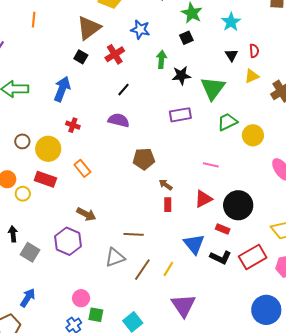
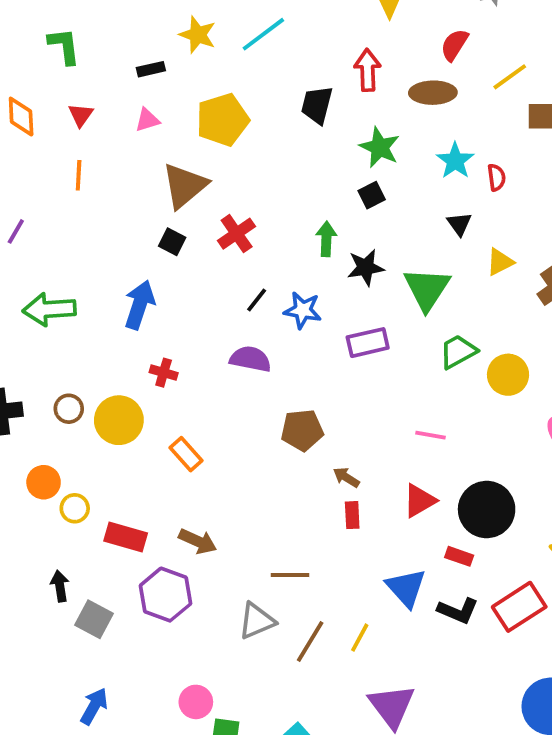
blue star: (140, 30) -> (303, 310), moved
red semicircle: (254, 51) -> (496, 177), moved
red rectangle: (45, 179) -> (126, 537), moved

